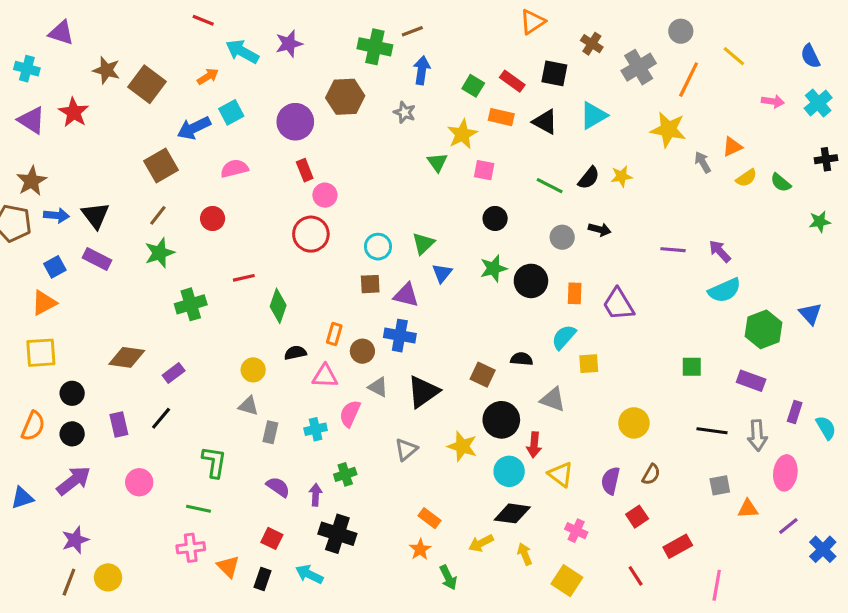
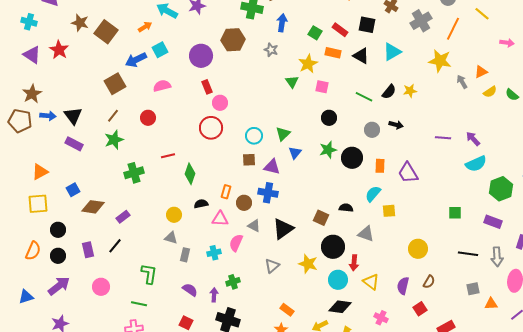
blue square: (55, 267) -> (73, 190), moved

